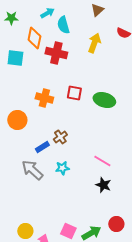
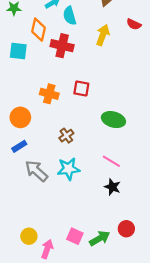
green ellipse: (104, 100) -> (113, 120), moved
blue rectangle: (42, 147) -> (19, 146), moved
cyan star: (62, 168) -> (69, 169), size x1.5

